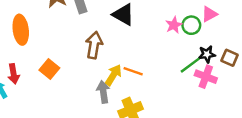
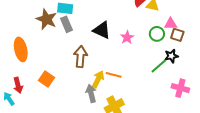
pink triangle: (209, 14) -> (171, 24), turned 32
pink star: (174, 25) -> (127, 37), moved
brown square: (230, 58) -> (177, 35), moved
pink cross: (206, 77) -> (180, 88), moved

